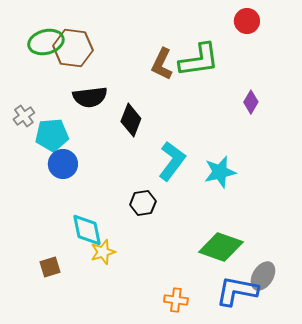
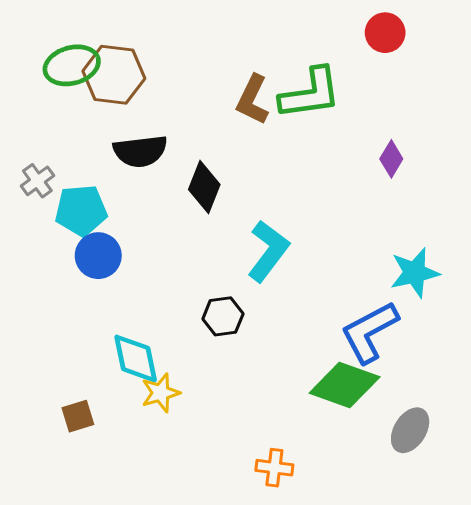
cyan star: (220, 172) -> (415, 273), moved
blue L-shape: (237, 291) -> (370, 332), moved, turned -39

